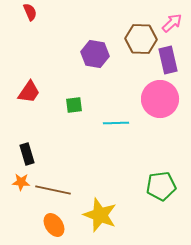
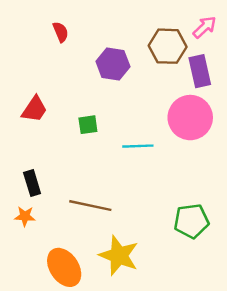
red semicircle: (30, 12) -> (61, 32), moved
brown line: (53, 190) -> (90, 206), moved
orange ellipse: (54, 225) -> (64, 267), size x1.4

